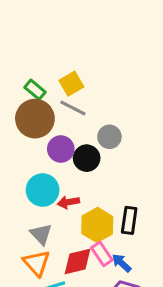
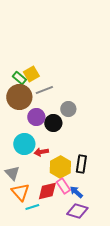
yellow square: (71, 84) -> (31, 74), moved
gray line: (73, 108) -> (44, 90), turned -48
gray triangle: (41, 234) -> (12, 173), moved

